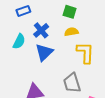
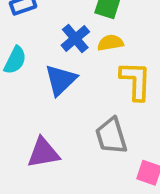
blue cross: (41, 30) -> (75, 39), moved

